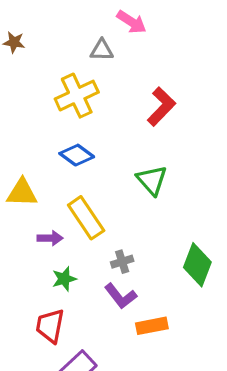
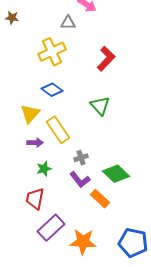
yellow triangle: (22, 193) -> (30, 114), moved, turned -50
green diamond: (197, 265) -> (116, 174), moved, turned -68
orange rectangle: (152, 326) -> (100, 199), turned 54

